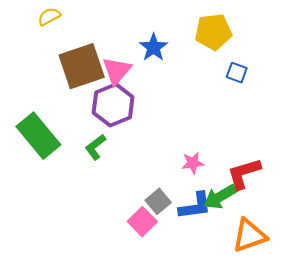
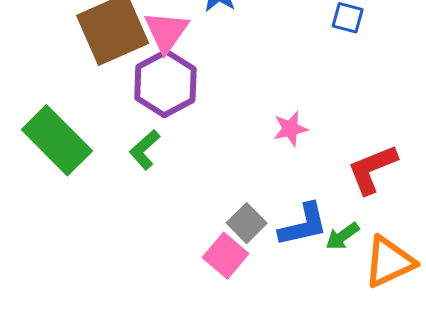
pink star: (193, 163) -> (290, 129), moved
green arrow: (220, 197) -> (342, 236), moved, size x0.7

